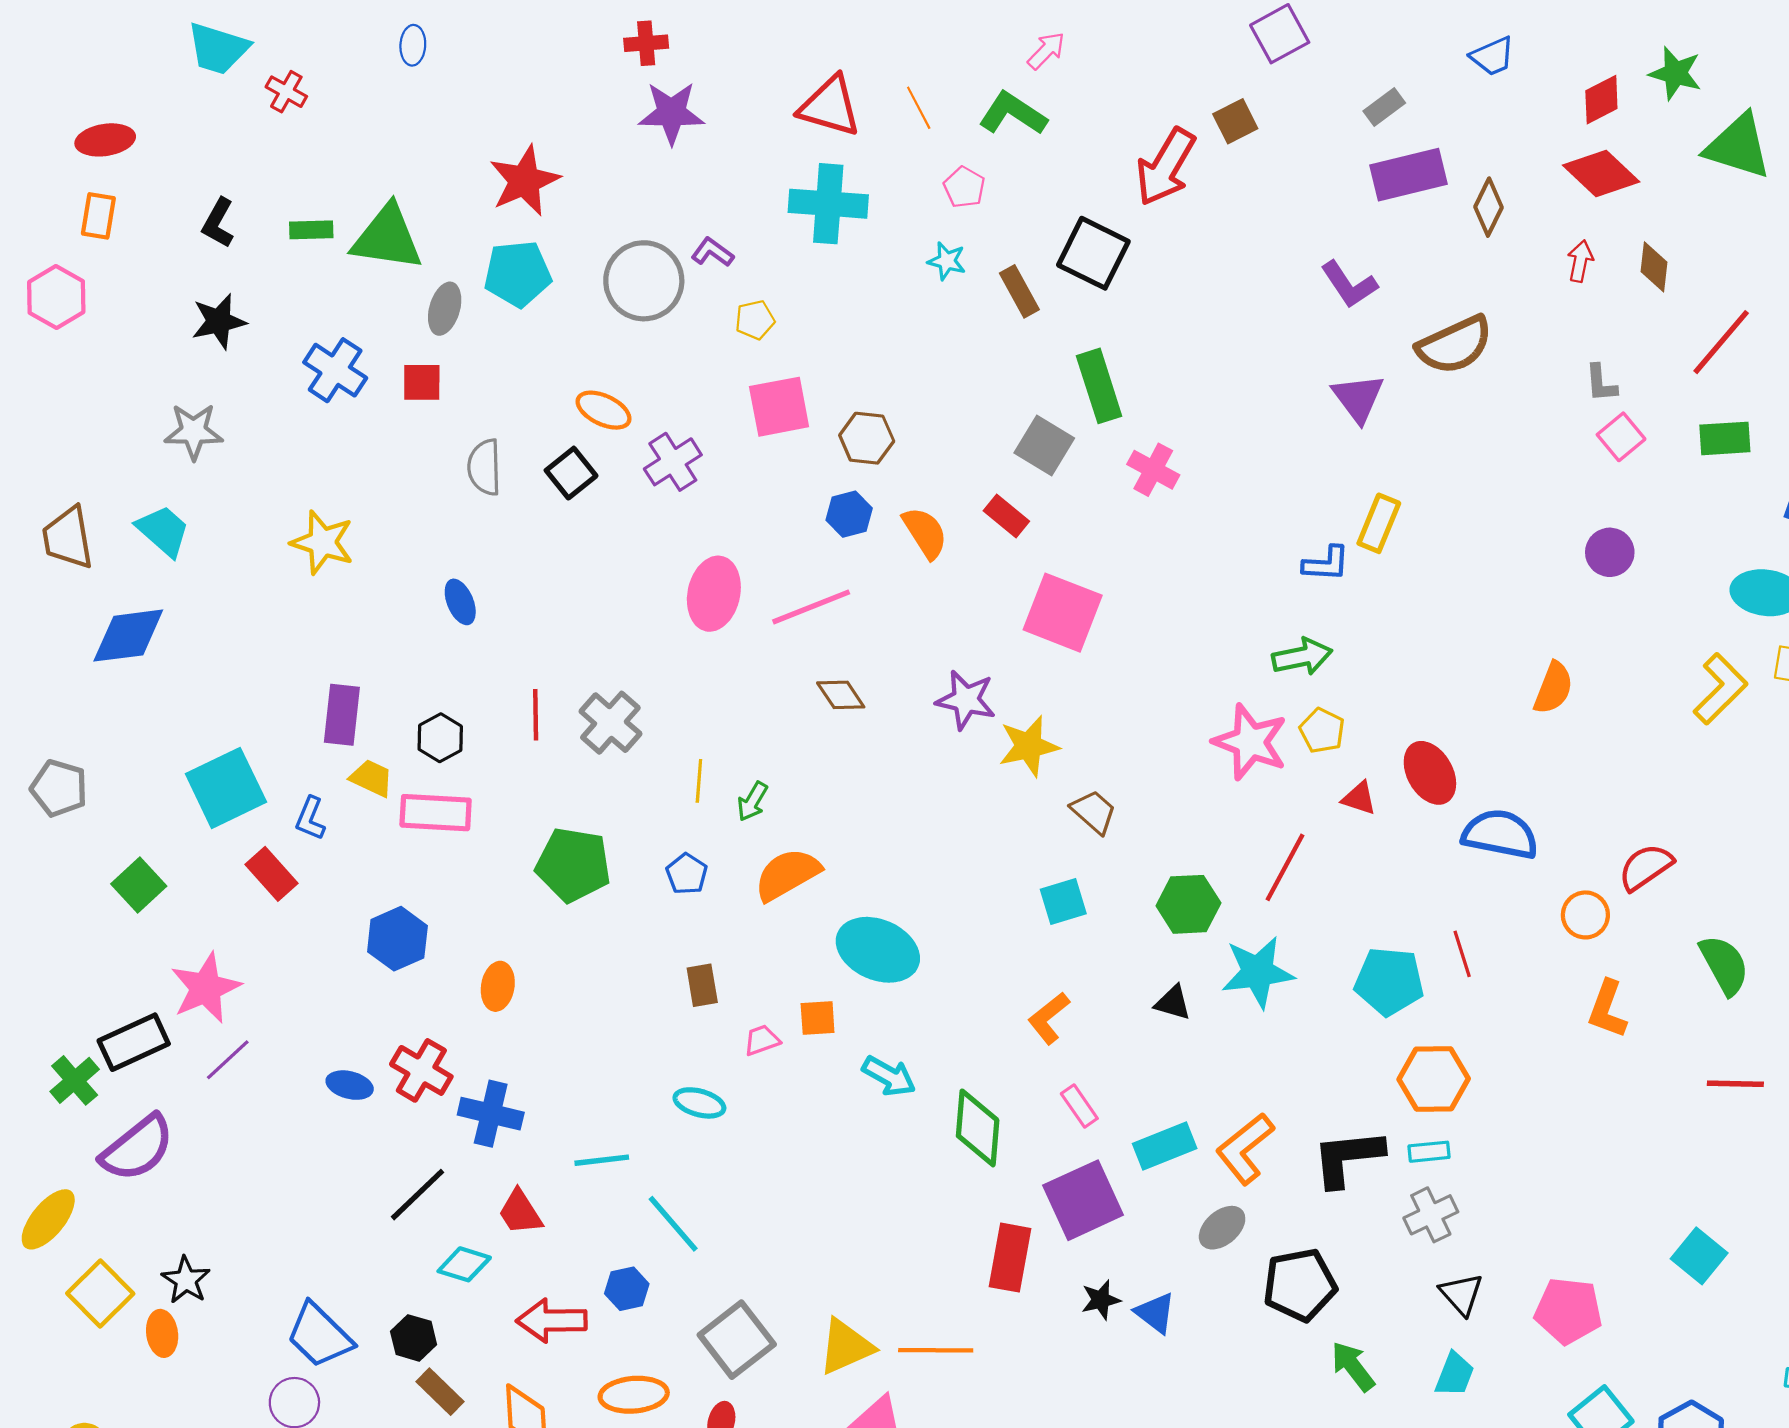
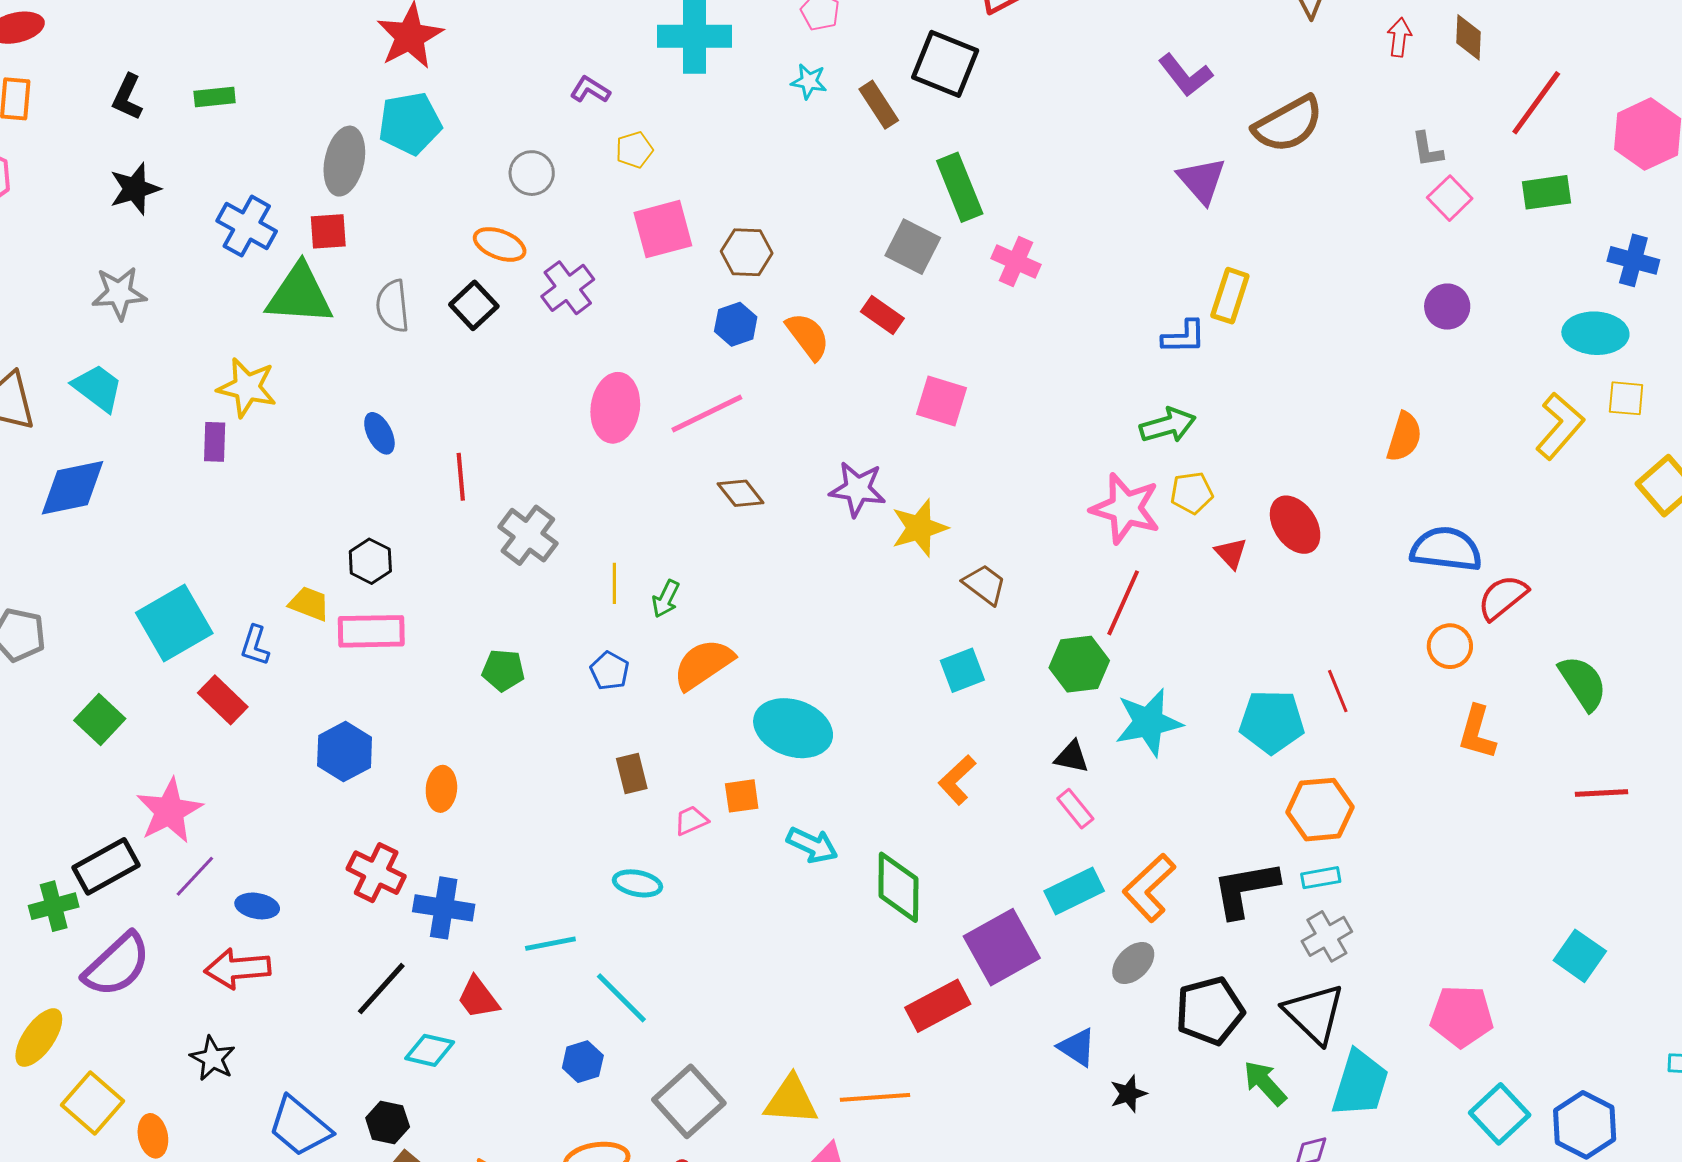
green triangle: (387, 238) -> (300, 295), moved
gray circle: (644, 281) -> (532, 173), moved, size x0.6
gray ellipse: (445, 309) -> (344, 161), size x1.4
pink square: (1063, 613) -> (942, 401), size x0.7
purple rectangle: (342, 715) -> (215, 442), moved, size x0.7
red line: (536, 715) -> (461, 477), moved
yellow pentagon: (1322, 731) -> (1192, 493), turned -30
red triangle: (1359, 798) -> (1231, 553), turned 33
blue semicircle: (1500, 834) -> (1446, 549), moved
green pentagon: (573, 865) -> (503, 670), size x0.6
red line: (1285, 867) -> (1123, 603), moved
green cross: (75, 1080) -> (54, 906), turned 30
blue ellipse: (350, 1085) -> (257, 906), moved
pink rectangle: (1079, 1106) -> (1075, 809), moved
red rectangle: (1010, 1258) -> (938, 1006), turned 56
black star: (186, 1280) -> (213, 1058), moved
black triangle: (1461, 1294) -> (1314, 1014), moved, size x1.5
black star: (1101, 1300) -> (1128, 1094), moved
red arrow: (552, 1320) -> (237, 969), moved
yellow triangle: (846, 1347) -> (791, 1100), turned 32
cyan trapezoid: (1455, 1374) -> (1360, 1083), size x1.6

